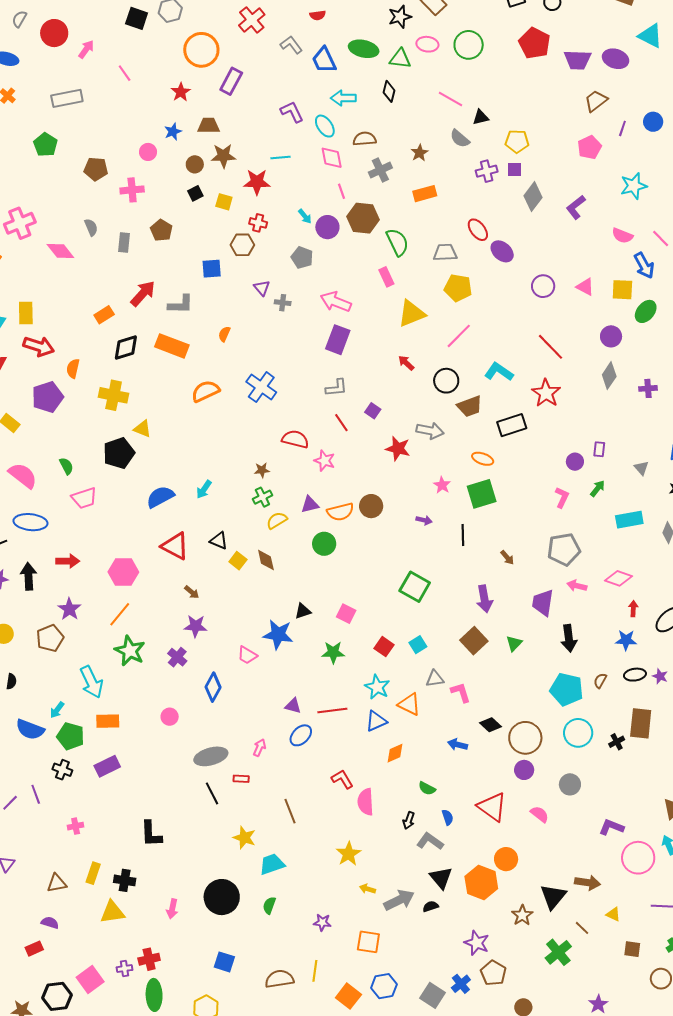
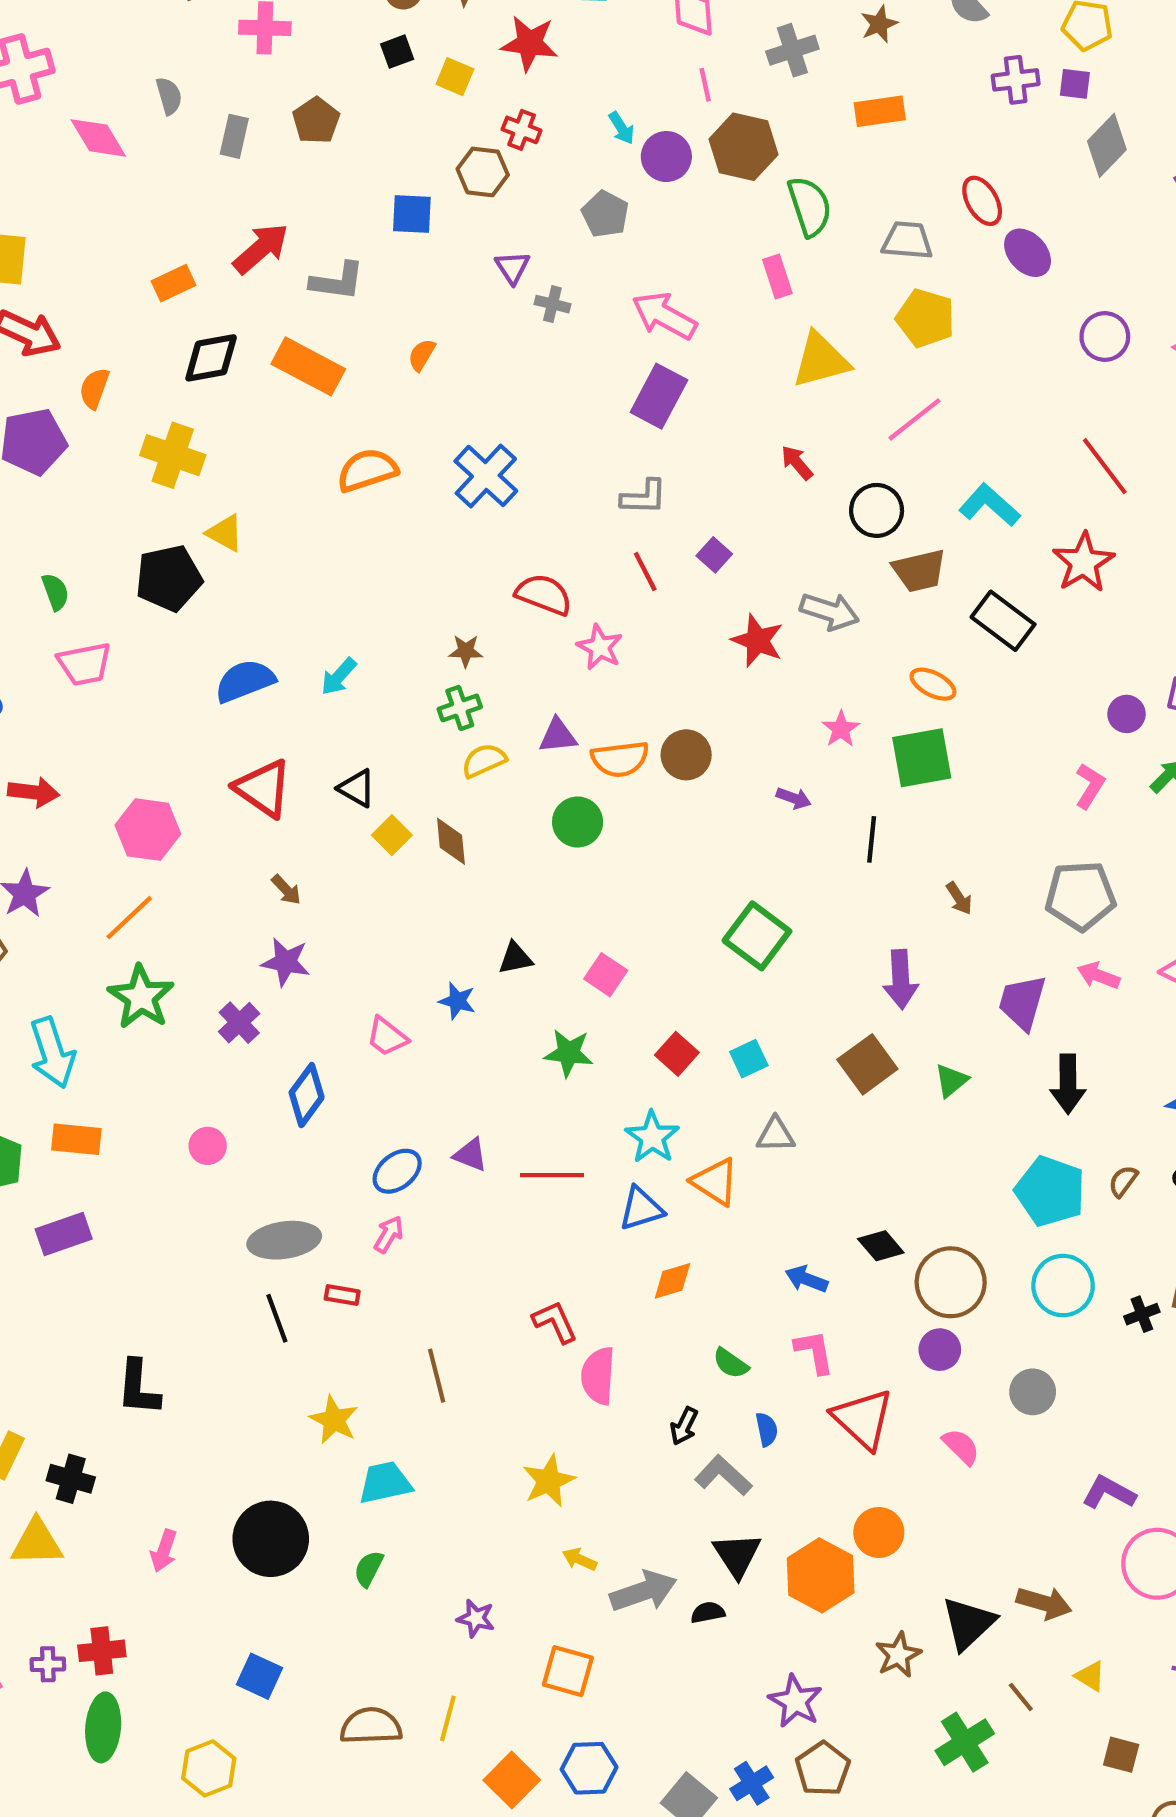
black rectangle: (512, 425) -> (1003, 621), turned 48
blue star: (278, 634) -> (457, 1001), size x0.6
pink L-shape: (461, 692) -> (814, 1352), moved
blue ellipse: (301, 735) -> (397, 1171), moved

